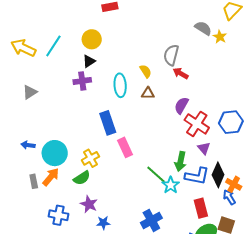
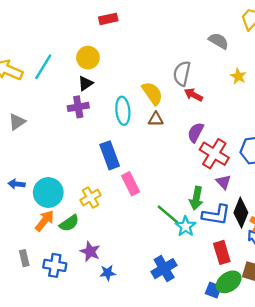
yellow star: (220, 37) -> (238, 76), moved
yellow semicircle: (146, 71) -> (152, 93), size x1.5
green semicircle: (82, 178) -> (69, 223), moved
gray rectangle: (34, 181) -> (24, 258), moved

